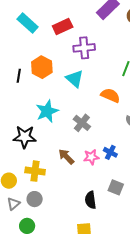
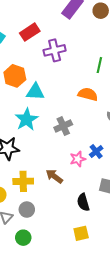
cyan triangle: (75, 79) -> (35, 92), moved, turned -30
gray cross: (82, 123) -> (63, 126), turned 36
blue cross: (110, 152) -> (96, 152), turned 32
brown arrow: (66, 157) -> (54, 176), moved

